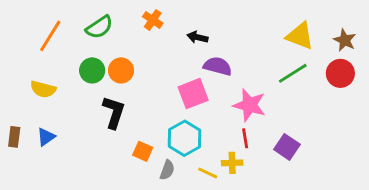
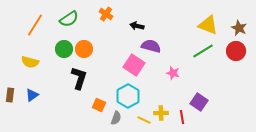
pink square: (193, 94) -> (134, 65), turned -35
pink star: (249, 105) -> (173, 73), size x0.6
red line: (245, 138) -> (182, 117), moved

